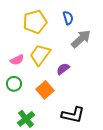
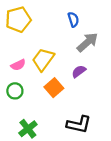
yellow pentagon: (35, 22) -> (18, 19), moved
purple semicircle: (63, 69) -> (79, 71), moved
orange square: (45, 90) -> (54, 88), moved

